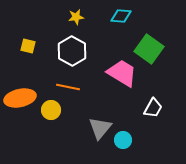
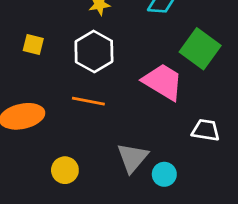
white trapezoid: (153, 108) -> (206, 130), turned -110
yellow circle: (51, 110) -> (65, 170), moved

